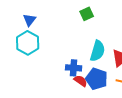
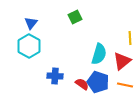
green square: (87, 14) -> (75, 17), moved
blue cross: (74, 68) -> (55, 76), moved

